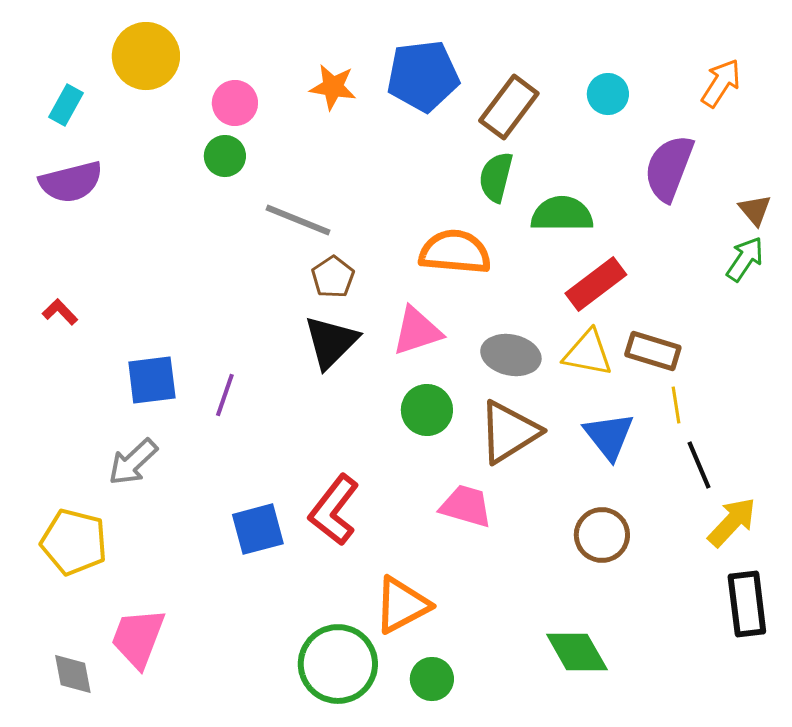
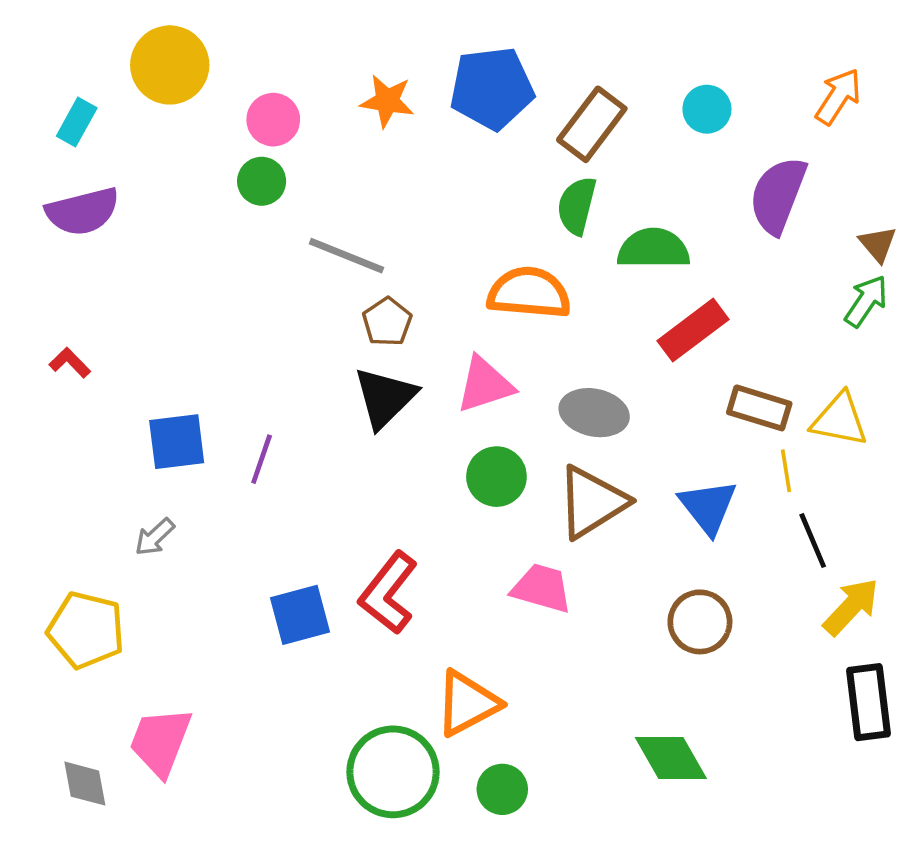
yellow triangle: (588, 353) -> (839, 420), moved
gray arrow: (133, 462) -> (155, 537), size x0.7

